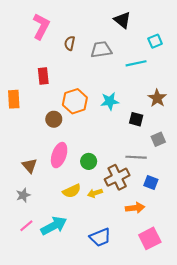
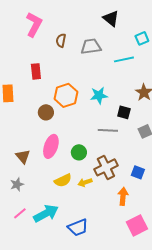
gray line: (136, 157) -> (108, 130), moved
orange arrow: (135, 208) -> (123, 196), turned -78
blue trapezoid: (100, 237) -> (78, 227), moved

